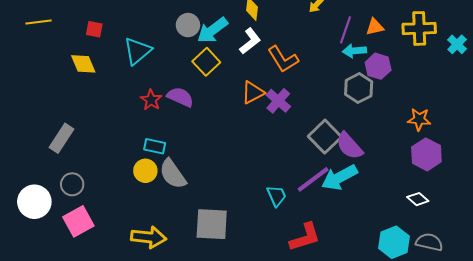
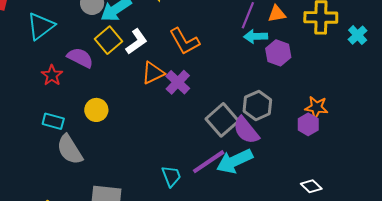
white L-shape: (250, 41) -> (136, 42), moved
gray hexagon: (359, 88) -> (257, 105), moved
purple semicircle: (180, 97) -> (80, 58), moved
purple hexagon: (426, 154) -> (308, 124), moved, size x0.7
yellow circle: (145, 171) -> (96, 110), moved

